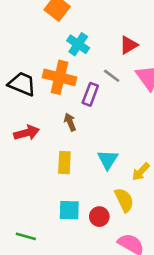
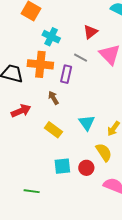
yellow rectangle: (64, 163) -> (53, 130), turned -48

